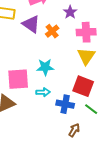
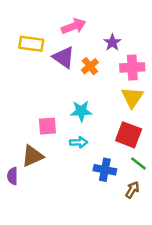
pink square: (18, 79) -> (47, 126), size x0.7
blue cross: (65, 104) -> (105, 170), moved
brown arrow: (74, 130) -> (132, 190), moved

